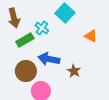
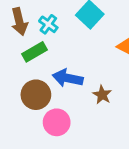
cyan cross: (42, 28) -> (48, 24), moved

